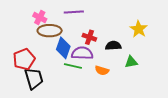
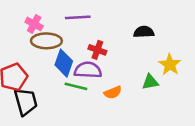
yellow star: (139, 29) -> (170, 65), moved
black semicircle: (113, 46) -> (144, 32), moved
orange semicircle: (102, 70) -> (113, 92), turned -40

